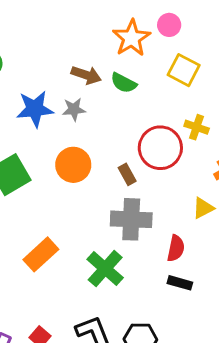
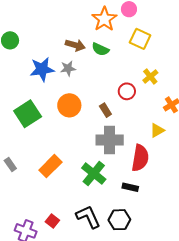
yellow cross: (197, 127) -> (150, 77), turned 35
red circle: (160, 148) -> (127, 91), size x0.6
red semicircle: (176, 248) -> (140, 158), size x1.5
black rectangle: (180, 283) -> (130, 187), moved

